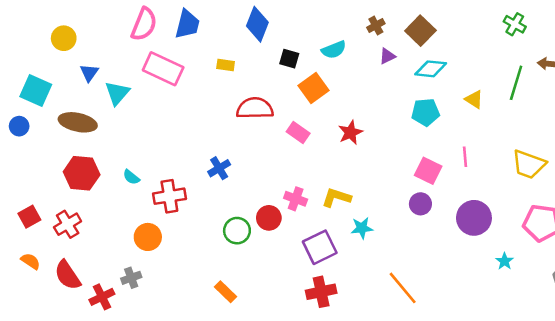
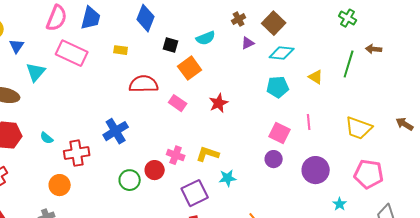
blue triangle: (89, 73) -> (17, 46), moved
blue cross: (219, 168) -> (116, 131), size x1.4

